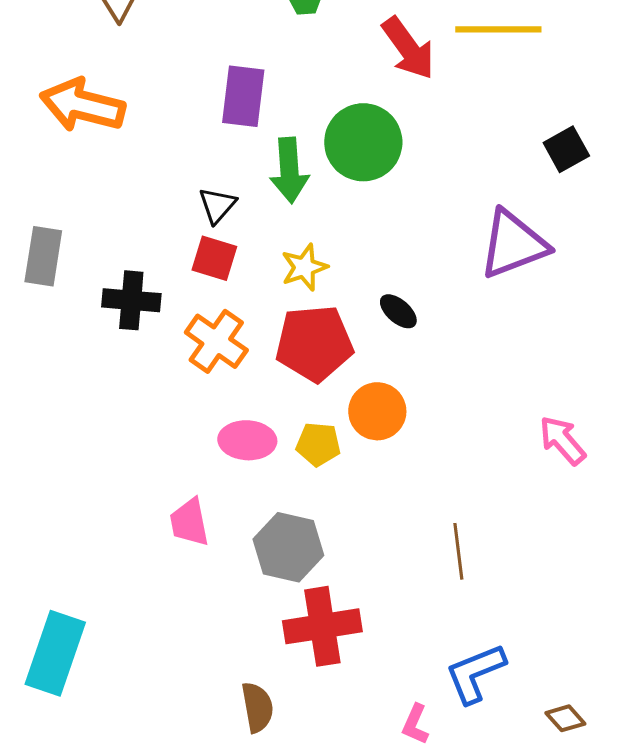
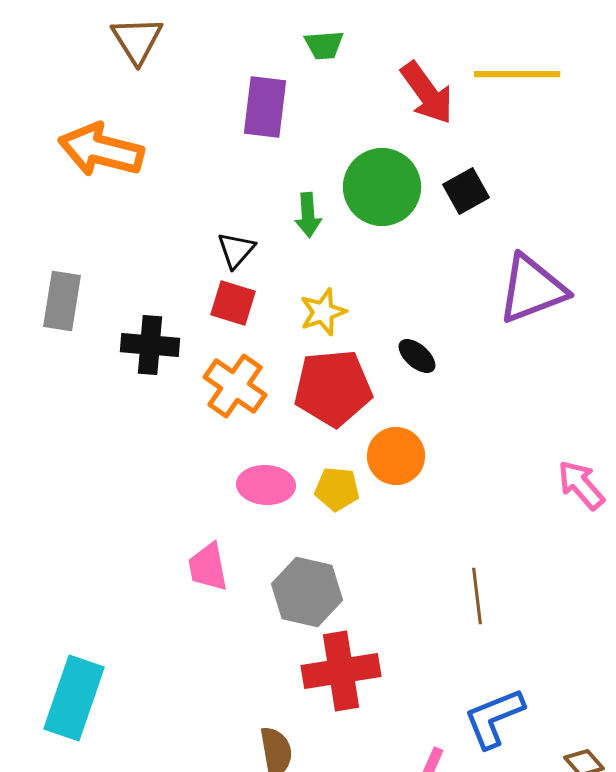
purple rectangle: (243, 96) -> (265, 107), moved
black square: (566, 149) -> (466, 191), moved
green arrow: (289, 170) -> (308, 215), size x0.7

